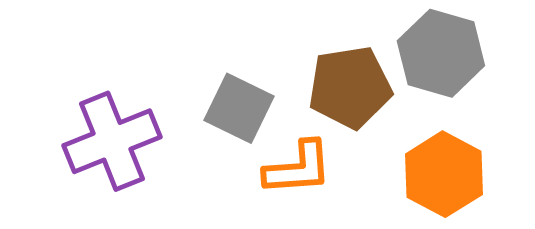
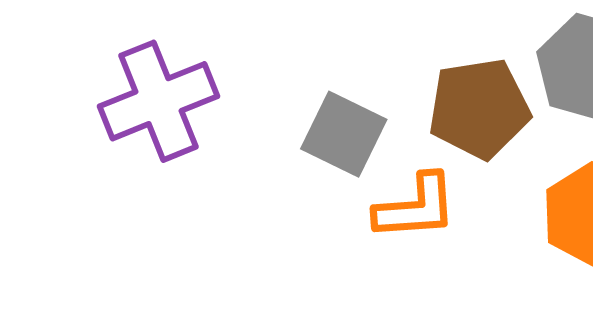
purple cross: (112, 141) -> (158, 101), moved

